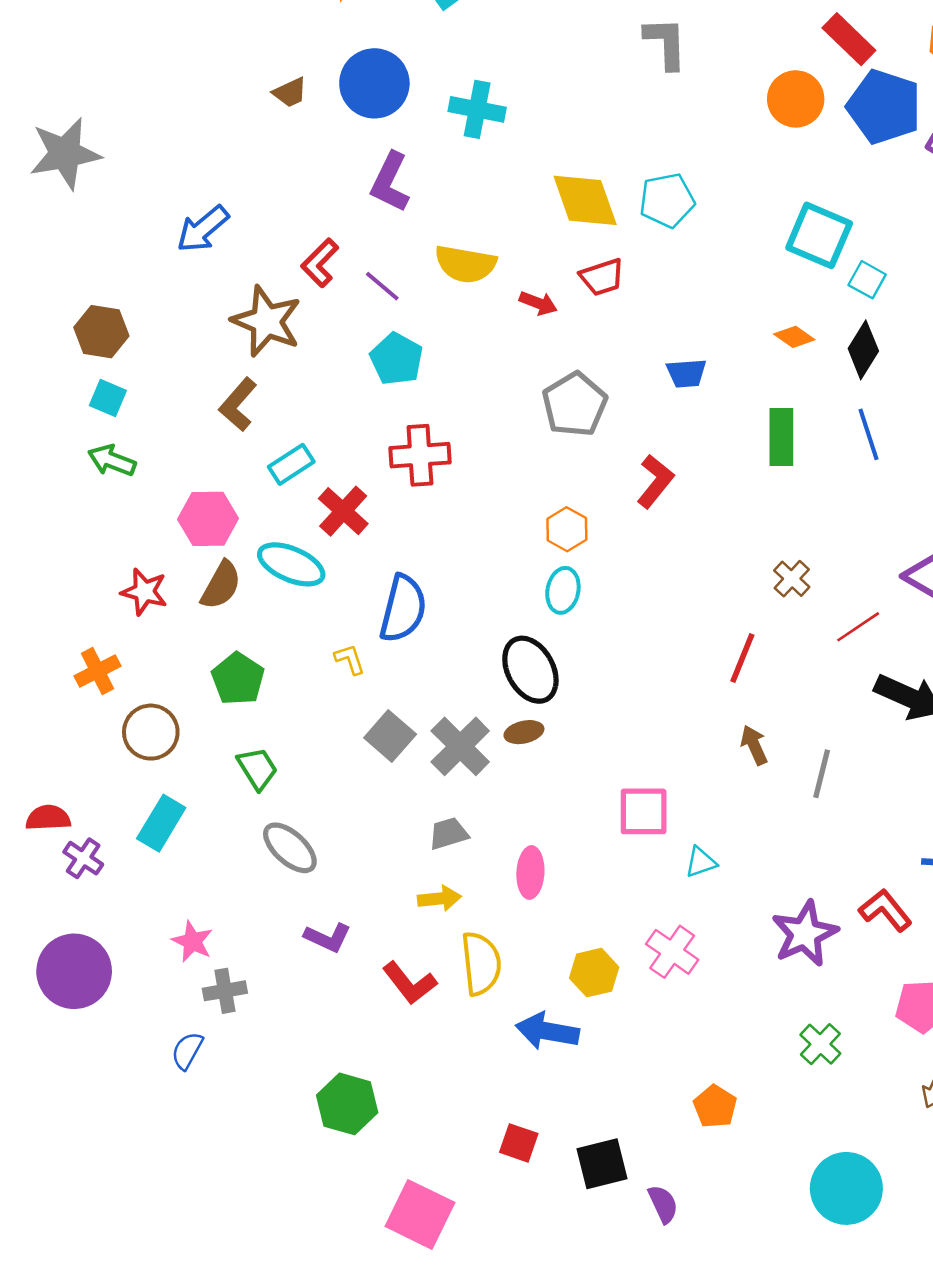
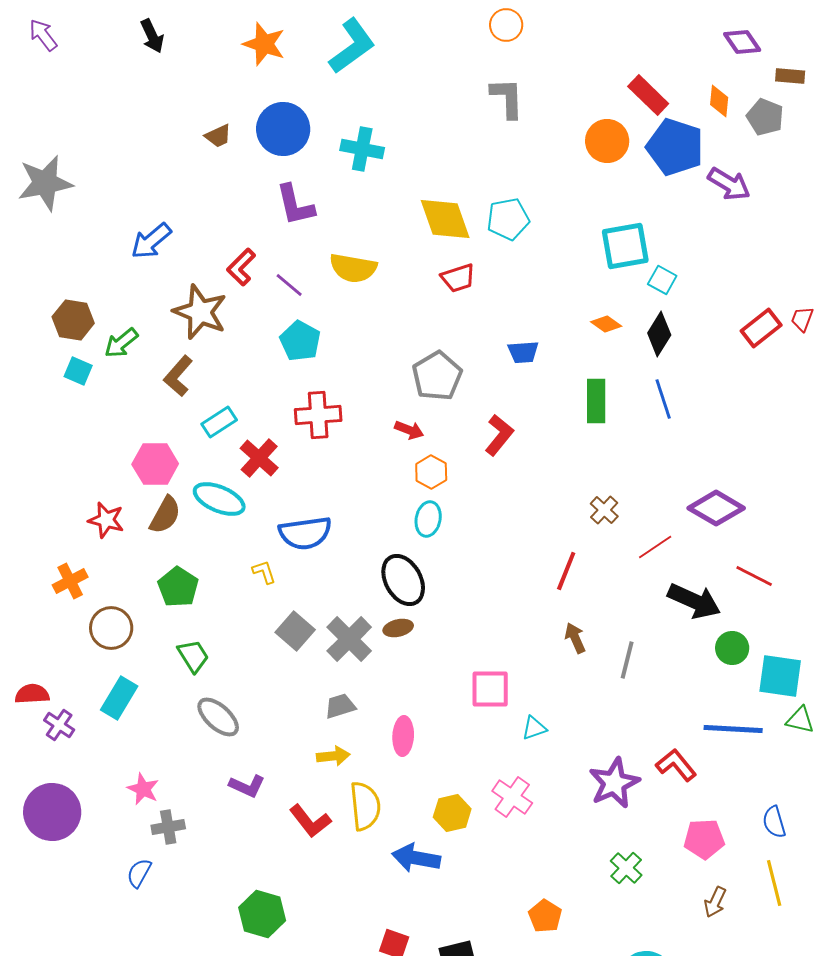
purple L-shape: (390, 182) -> (295, 205), turned -39
cyan square: (819, 235) -> (625, 246), turned -33
red arrow: (538, 303) -> (409, 430), moved
green arrow: (112, 460) -> (121, 343), moved, turned -60
blue semicircle: (403, 609) -> (305, 533), turned 68

